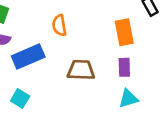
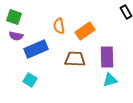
orange rectangle: (124, 32) -> (85, 31), moved, turned 66
purple rectangle: (124, 67) -> (107, 57), size x1.5

